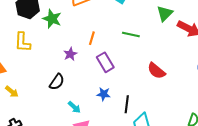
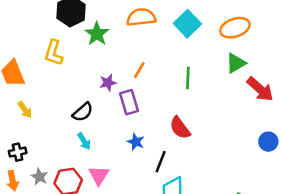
green line: (131, 35) -> (188, 78), turned 66
purple rectangle: (105, 62) -> (129, 102), moved
red semicircle: (156, 71) -> (180, 128), moved
cyan arrow: (74, 107) -> (84, 141), moved

